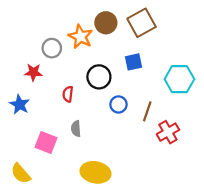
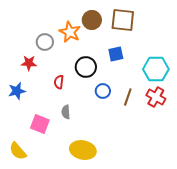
brown square: (142, 23) -> (123, 20), turned 35
blue star: (20, 104) -> (17, 91), turned 30
red cross: (168, 132) -> (156, 97), moved, turned -30

